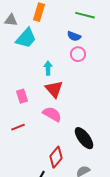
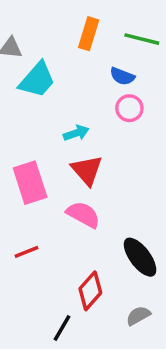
orange rectangle: (39, 12) -> (89, 34), moved
cyan arrow: (48, 68) -> (76, 133), turned 72
pink rectangle: (22, 96) -> (30, 183), size x1.6
red line: (18, 127) -> (27, 252), moved

